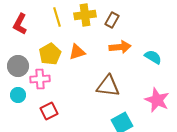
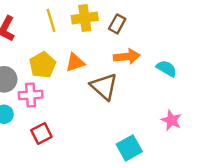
brown triangle: (108, 86) -> (104, 87), moved, turned 35
pink star: (157, 100) -> (171, 120), size x0.7

